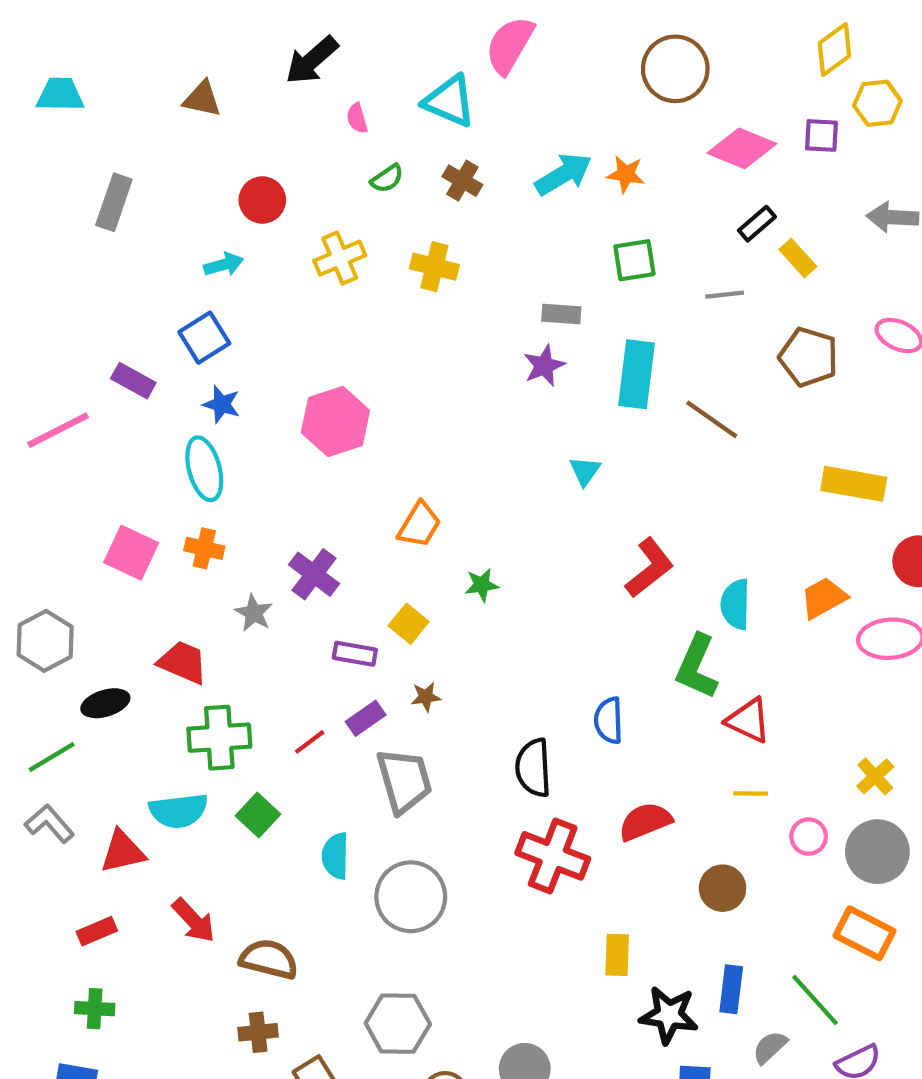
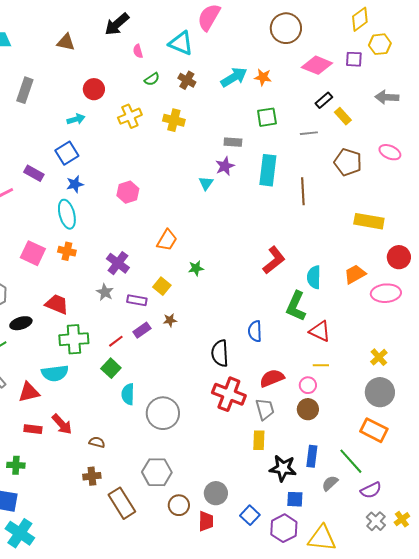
blue star: (221, 404) -> (75, 184), turned -30
brown line: (712, 419) -> (303, 191), turned 52
pink hexagon: (335, 422) -> (128, 192), size x0.7
cyan triangle: (585, 471) -> (206, 183), moved
gray star: (254, 613) -> (105, 292), moved
gray trapezoid: (404, 781) -> (265, 409), moved, size x0.7
green square: (258, 815) -> (111, 368), moved
pink circle: (809, 837) -> (308, 385), moved
red rectangle: (97, 931) -> (33, 429), moved, turned 30
brown semicircle: (269, 959) -> (97, 442), size x0.6

